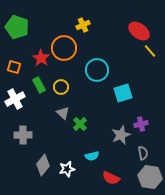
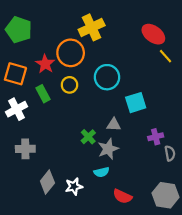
yellow cross: (83, 25) -> (92, 27), size x1.6
orange square: (14, 67) -> (15, 74), size x1.5
yellow circle: (61, 87) -> (69, 85), moved
gray triangle: (63, 113) -> (114, 125), moved, turned -40
gray star: (121, 135) -> (108, 149), moved
gray semicircle: (143, 153) -> (170, 153), moved

